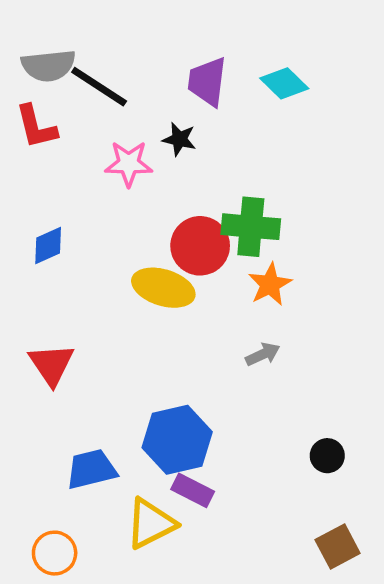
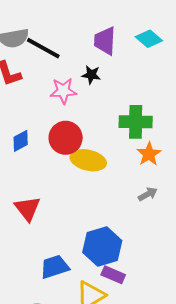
red circle: (200, 246) -> (66, 138), moved

